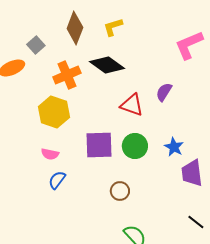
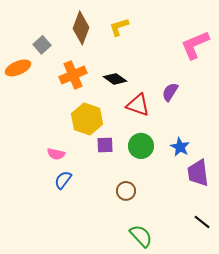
black diamond: (107, 65) -> (115, 79), moved, size x0.7
yellow hexagon: (54, 112) -> (87, 119), moved
purple square: (99, 145) -> (105, 145), size x0.6

